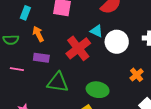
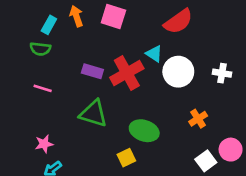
cyan rectangle: (25, 13) -> (49, 25), moved
orange arrow: (38, 34) -> (76, 16), moved
purple rectangle: (41, 58) -> (92, 71), moved

